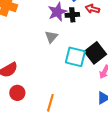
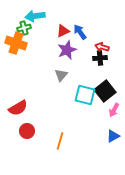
black cross: (72, 15) -> (100, 58), moved

